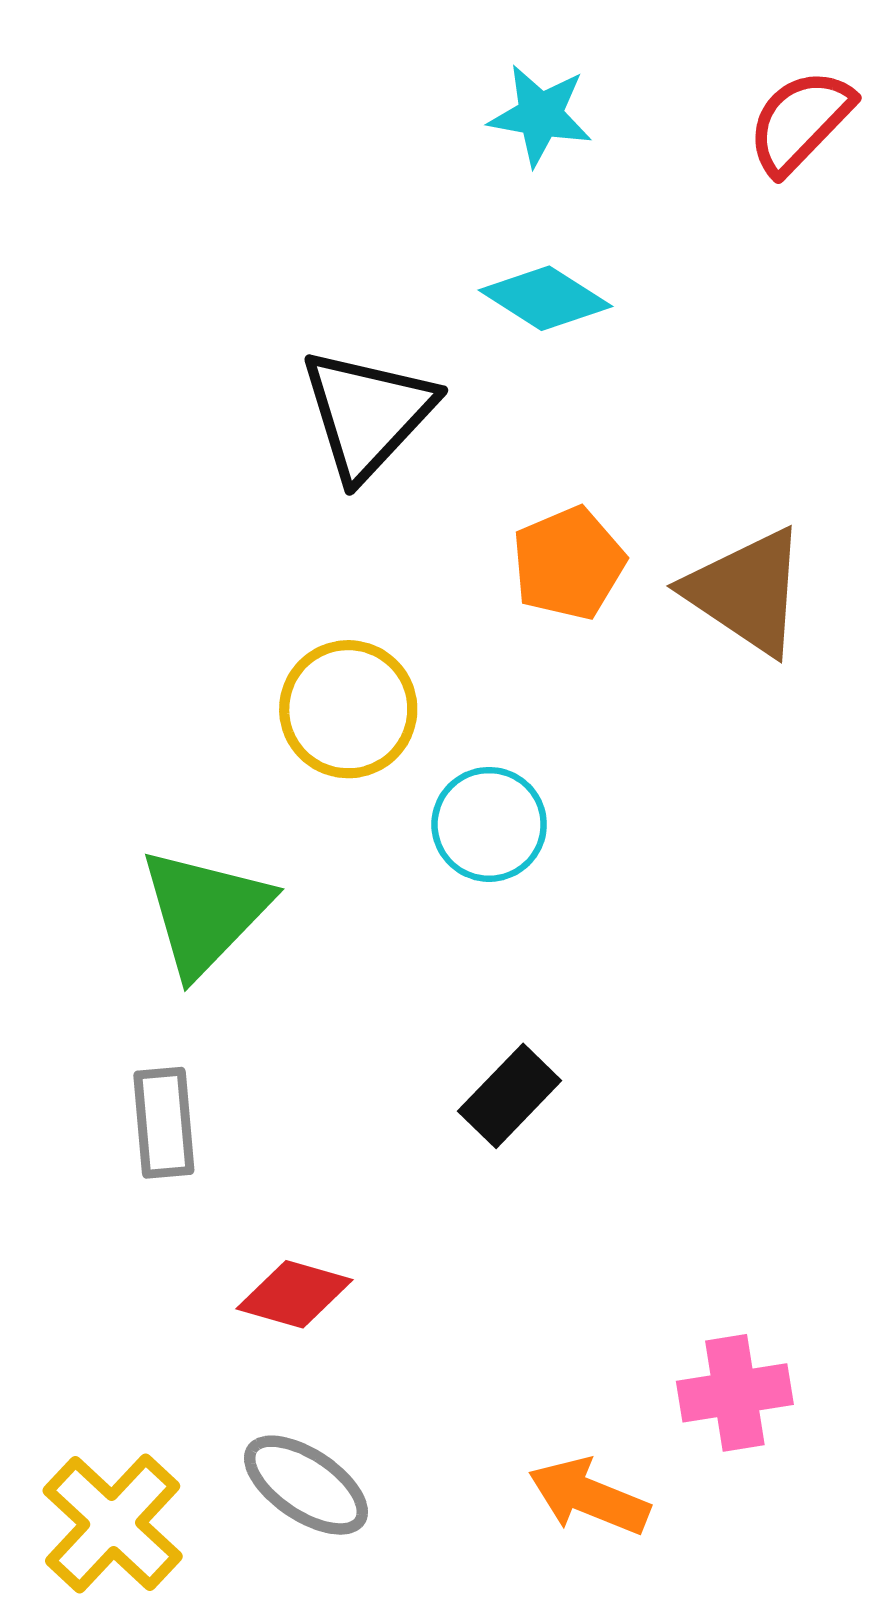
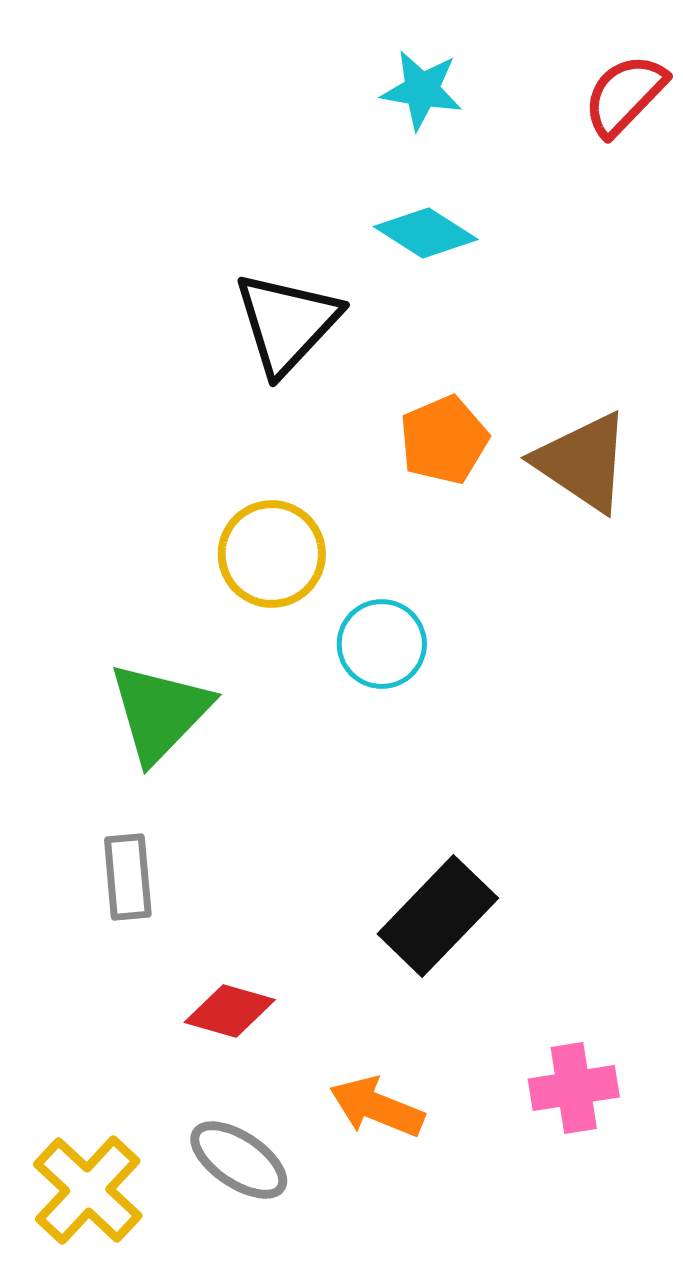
black rectangle: (510, 1096) -> (438, 916), moved, size x1.5
orange arrow: (589, 1497) -> (377, 1107), moved

